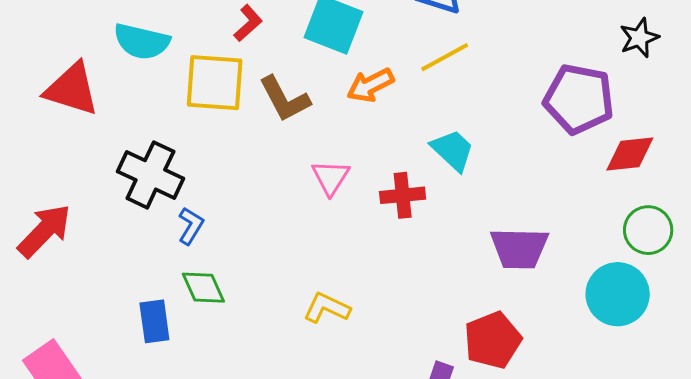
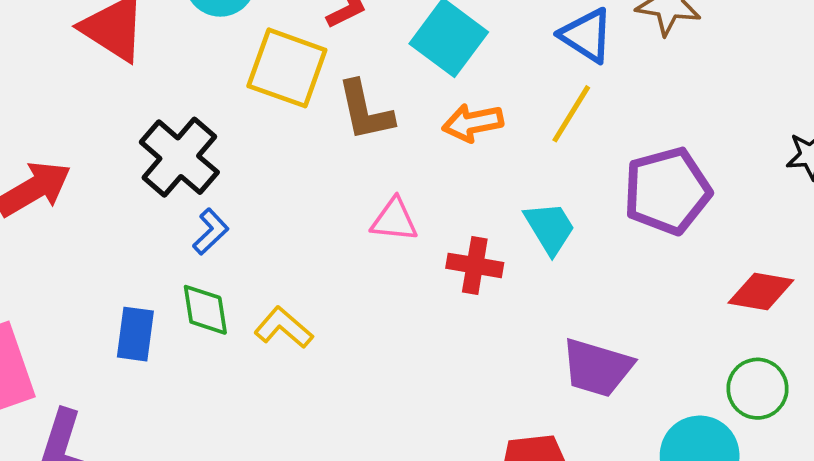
yellow line: (445, 57) -> (571, 114), turned -45
purple pentagon: (579, 99) -> (667, 191), moved, turned 30
pink triangle: (331, 177) -> (394, 220), turned 48
yellow L-shape: (327, 308) -> (284, 328), moved

